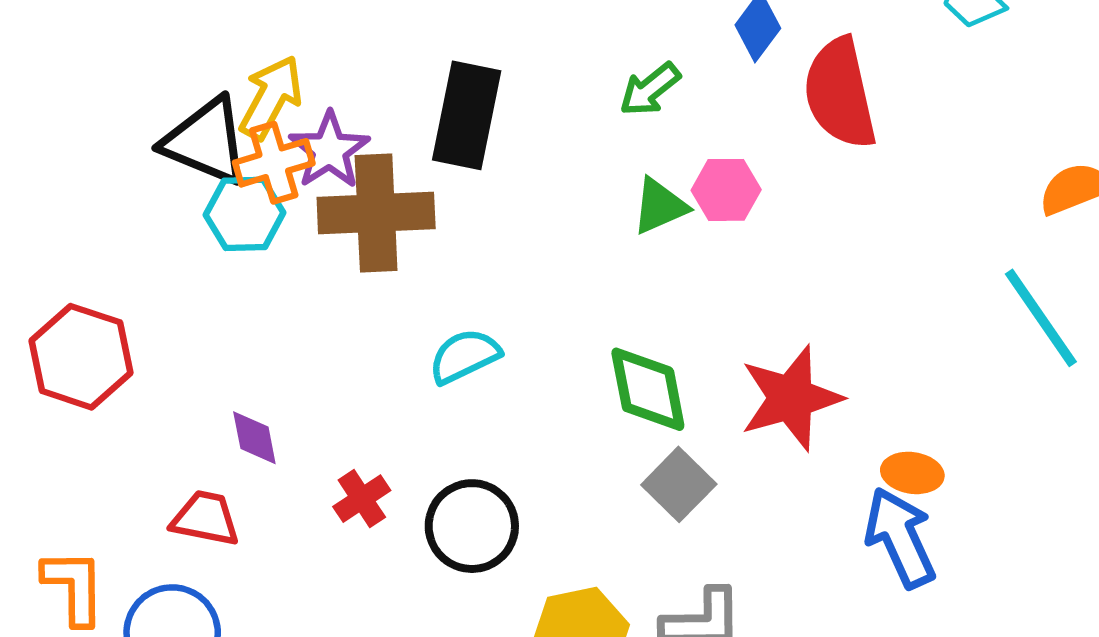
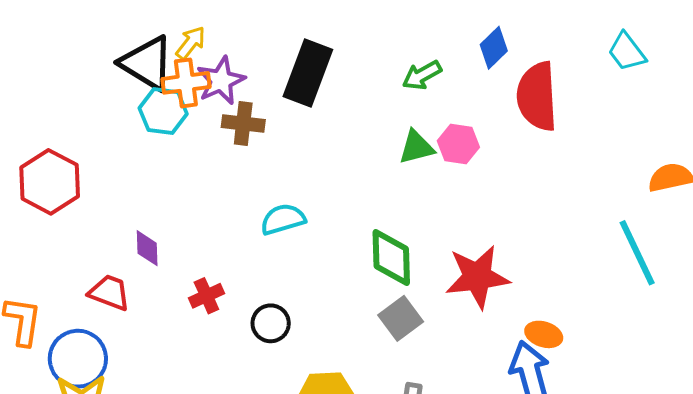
yellow arrow: (271, 97) -> (191, 43), size x0.7
brown cross: (376, 213) -> (243, 123), size x0.6
black circle: (472, 526) -> (271, 323), size x0.7

